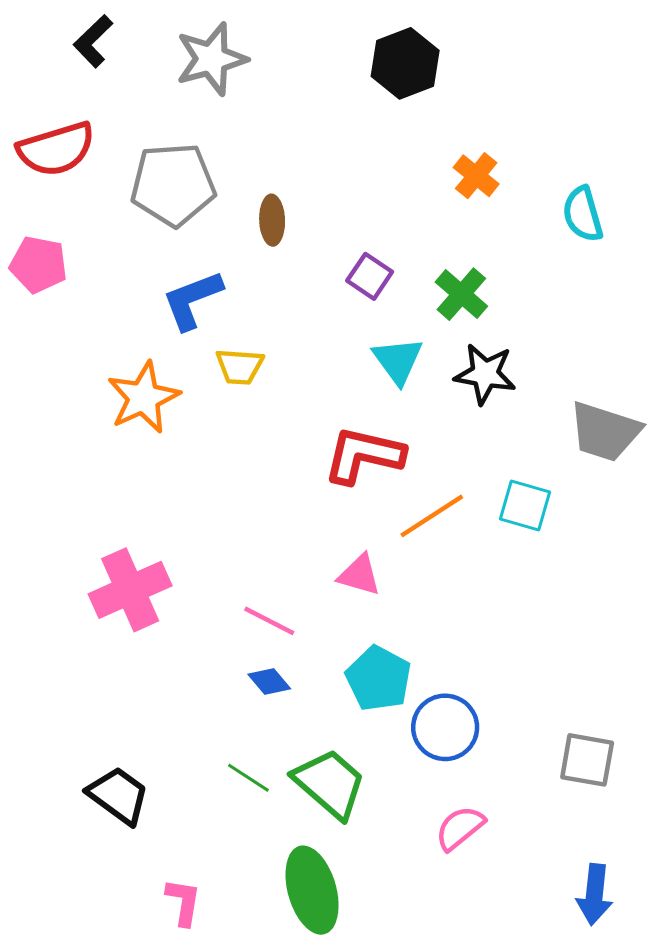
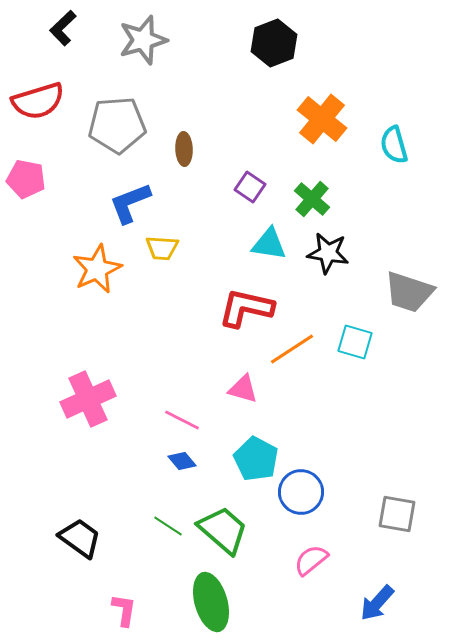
orange cross: (476, 176) -> (322, 119), size x1.6
cyan triangle: (398, 361) -> (269, 244), turned -45
blue arrow: (595, 894) -> (377, 603), moved, turned 36

